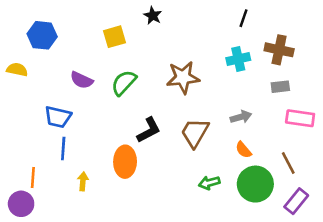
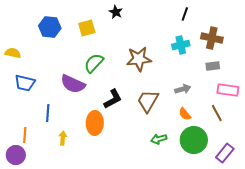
blue hexagon: (42, 35) -> (50, 27), moved
purple semicircle: (82, 80) -> (73, 84), moved, size x1.4
blue trapezoid: (58, 117) -> (25, 83), moved
brown line: (288, 163) -> (217, 113), moved

